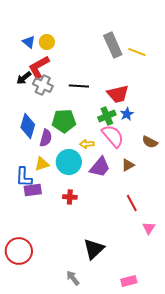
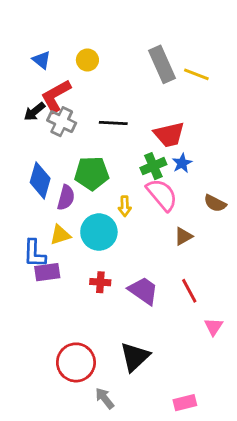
yellow circle: (47, 42) -> (87, 60), moved
yellow arrow: (87, 144) -> (125, 206), turned -88
purple trapezoid: (100, 167) -> (143, 291), moved, turned -95
red circle: (19, 251) -> (76, 362), moved

